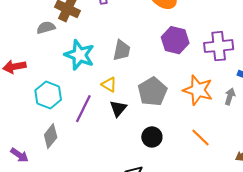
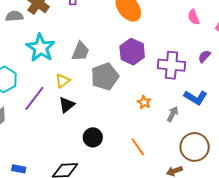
yellow triangle: (109, 85) -> (63, 81), turned 42
orange star: (198, 90) -> (144, 102), size x0.5
gray pentagon: (153, 92) -> (105, 77), moved

